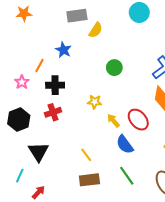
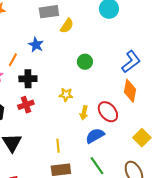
yellow arrow: (113, 121) -> (84, 113), turned -128
blue semicircle: (125, 144) -> (95, 136), turned 96
yellow line: (86, 155) -> (58, 146), turned 32

